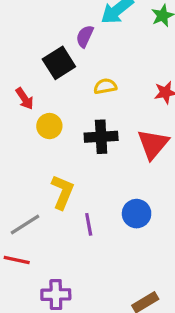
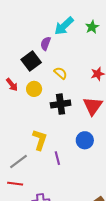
yellow semicircle: (105, 86) -> (61, 73), turned 56
yellow circle: (49, 126) -> (34, 89), moved
blue circle: (137, 214) -> (85, 140), moved

